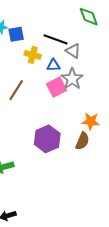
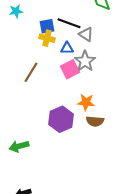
blue square: (16, 34) -> (47, 26), moved
orange star: (91, 121) -> (86, 102), moved
brown semicircle: (82, 141) -> (95, 121), turned 72

